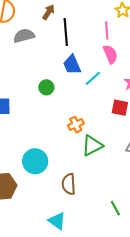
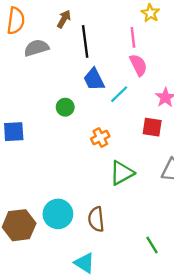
orange cross: (76, 125) -> (100, 138), moved
cyan circle: (35, 161) -> (58, 214), moved

